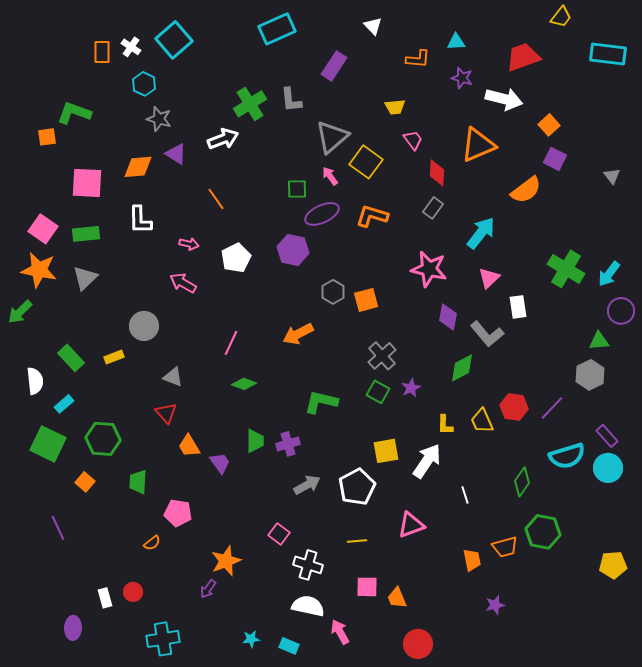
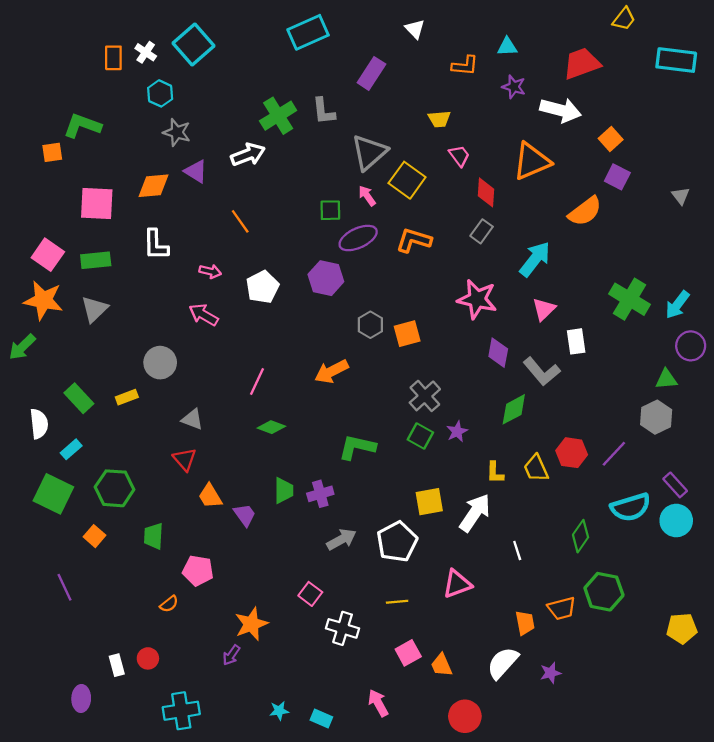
pink square: (367, 587) -> (408, 653), turned -30
white semicircle: (308, 606) -> (503, 663), moved, turned -60

